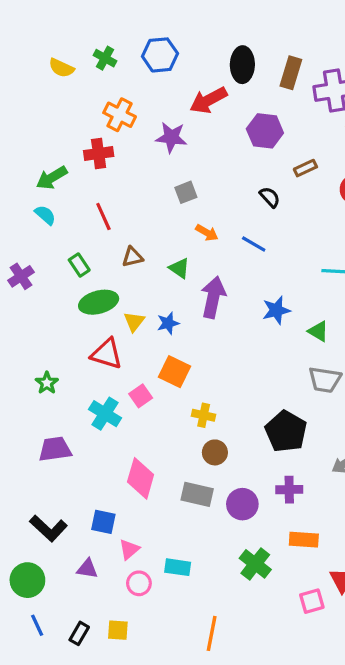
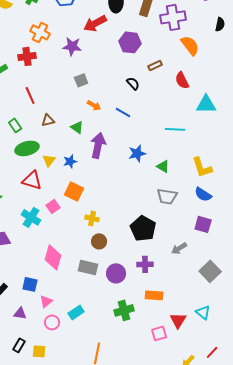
green cross: (255, 564) -> (124, 310), turned 36
cyan rectangle: (178, 567) -> (76, 312), turned -42
black rectangle: (79, 633) -> (19, 345), moved

